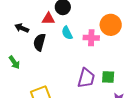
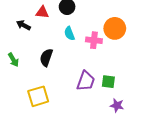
red triangle: (48, 19) -> (42, 12), moved
black semicircle: (39, 42) -> (46, 58), moved

